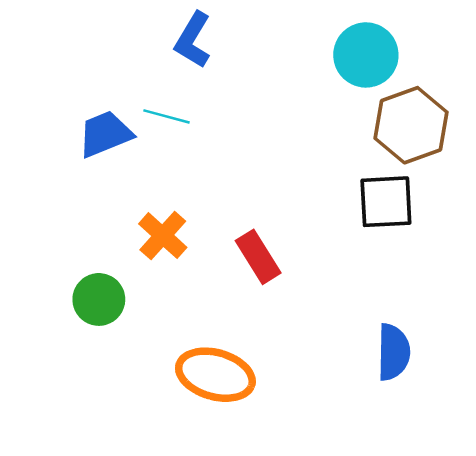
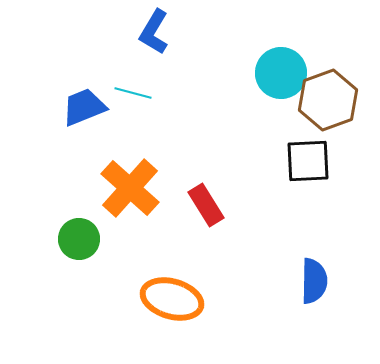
cyan circle: (366, 55) -> (281, 73), moved
orange cross: (163, 236) -> (130, 188), size x1.5

